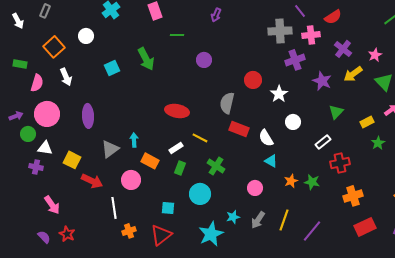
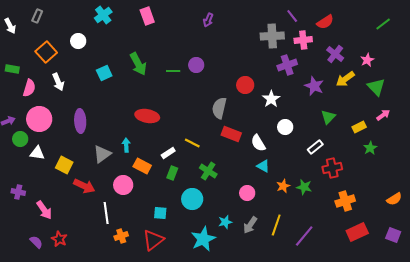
green line: (177, 35) -> (173, 71), moved
red ellipse: (177, 111) -> (147, 116), moved
purple cross: (36, 167) -> (18, 192), moved

